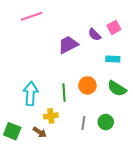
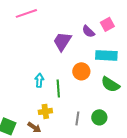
purple trapezoid: (68, 45) -> (62, 41), turned -30
cyan rectangle: (113, 59) -> (106, 55), size x1.5
orange circle: (87, 85) -> (81, 71), moved
cyan arrow: (30, 94) -> (39, 80), moved, size x0.6

